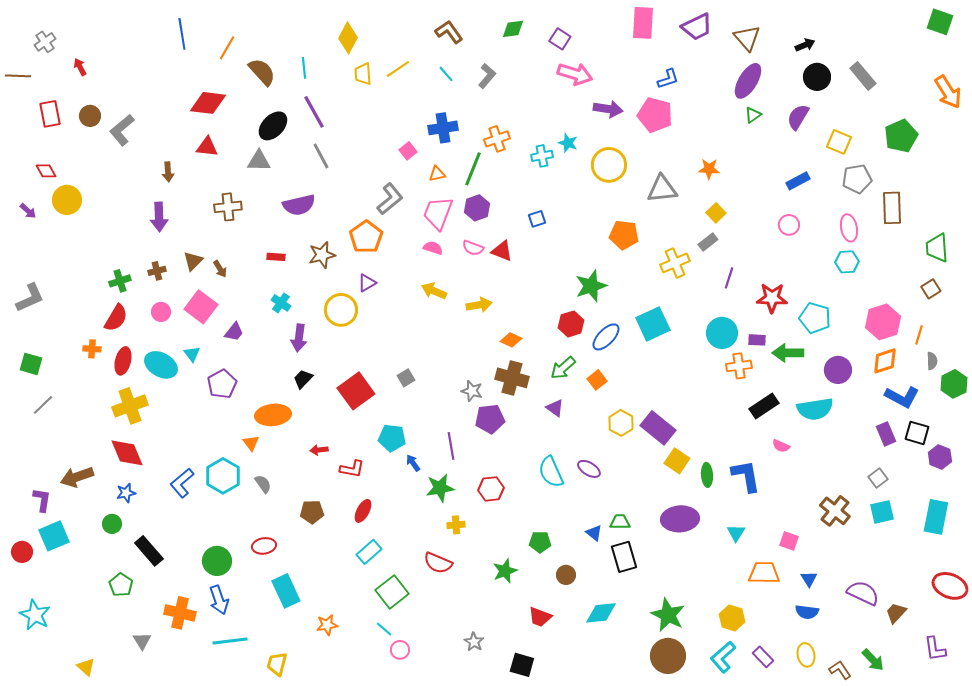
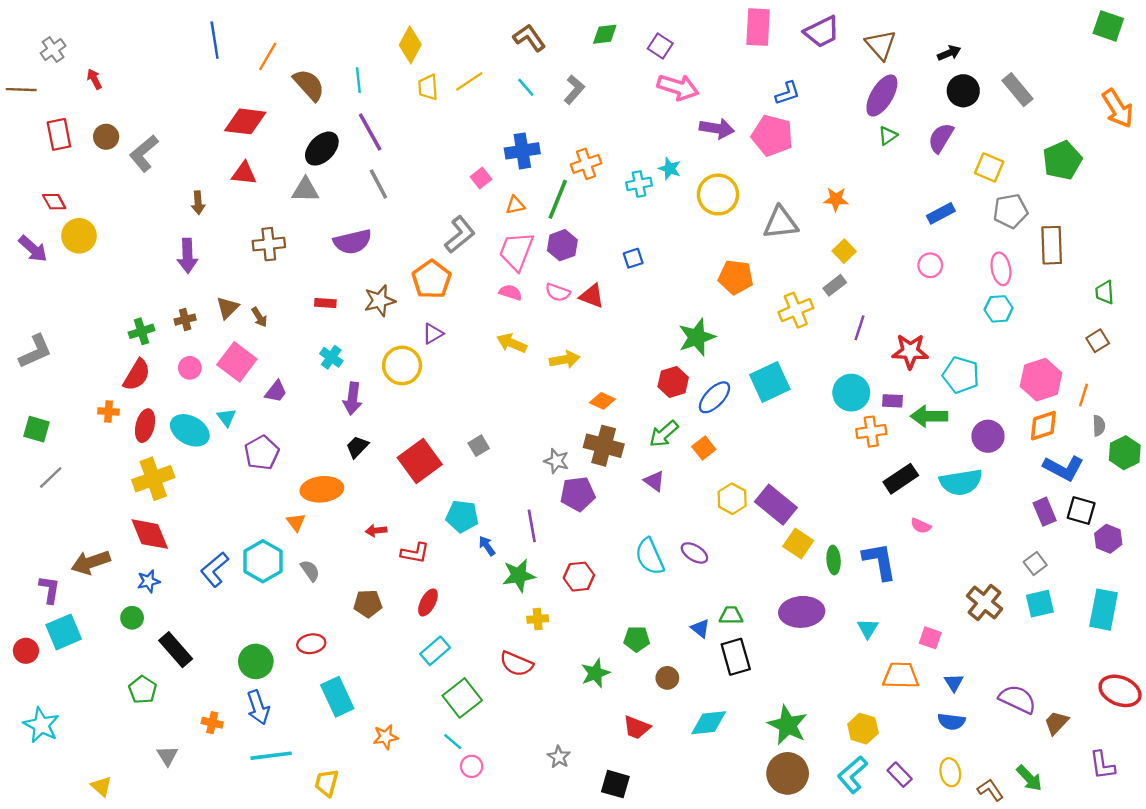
purple arrow: (28, 211) -> (33, 249), size x1.5
green trapezoid: (937, 248) -> (1105, 292), size x0.7
orange cross: (180, 613) -> (212, 723), size x0.6

